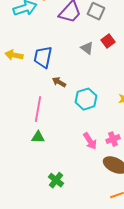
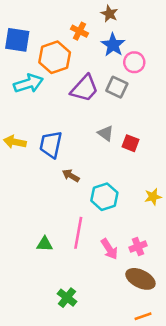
red square: (108, 41) -> (131, 143), moved, turned -32
pink line: (38, 109) -> (78, 233), moved

